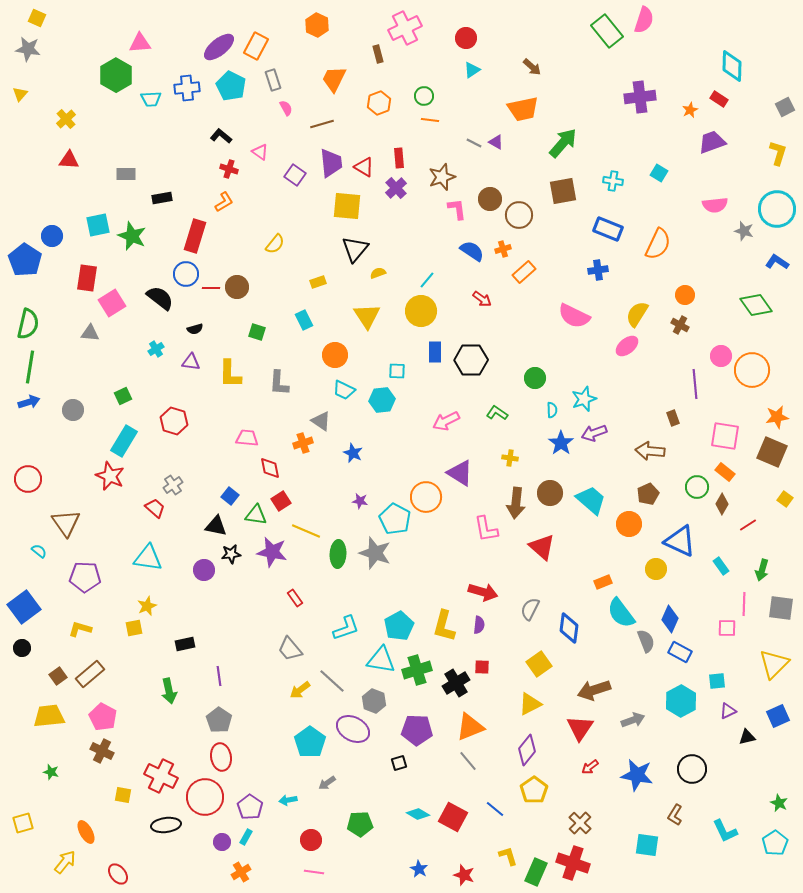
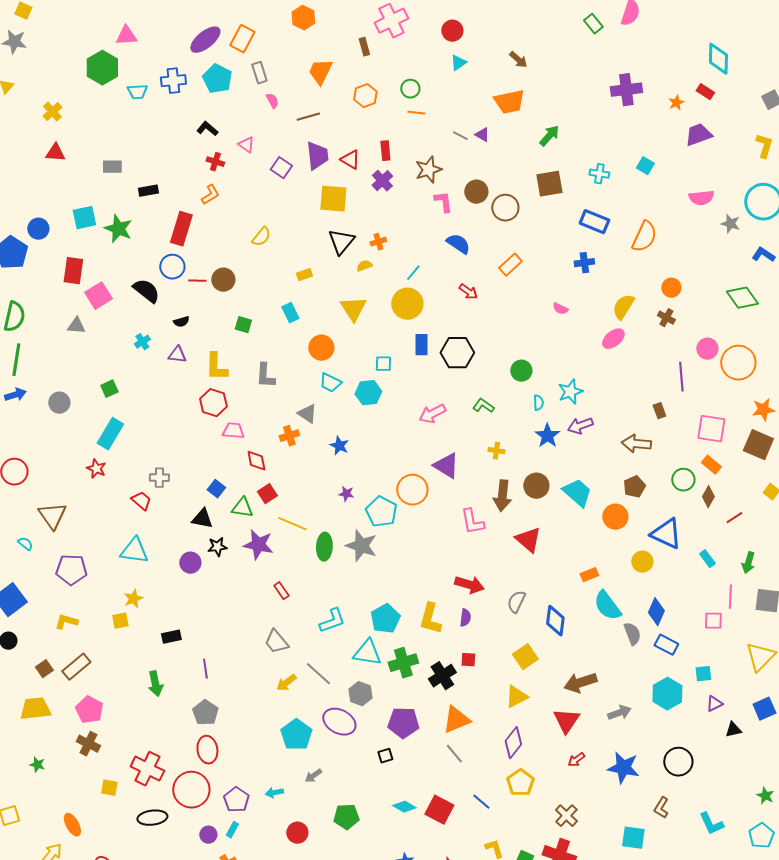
green rectangle: (607, 31) -> (593, 24), size x0.6
green arrow: (563, 143) -> (549, 136), size x0.7
orange cross: (503, 249) -> (378, 242), moved
pink semicircle: (574, 316) -> (560, 309), size x0.5
red hexagon: (174, 421) -> (213, 403), moved
red star: (110, 476) -> (96, 469), size x0.7
gray cross: (173, 485) -> (159, 478), turned 36

